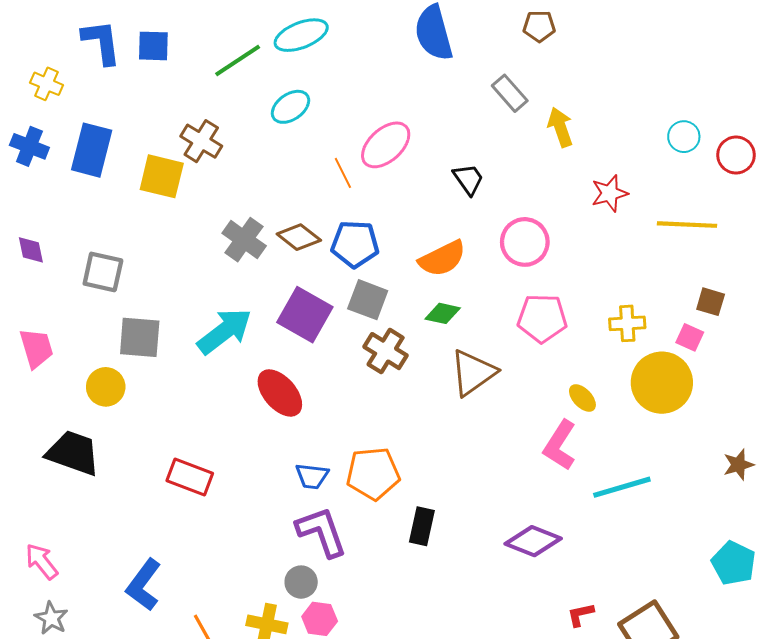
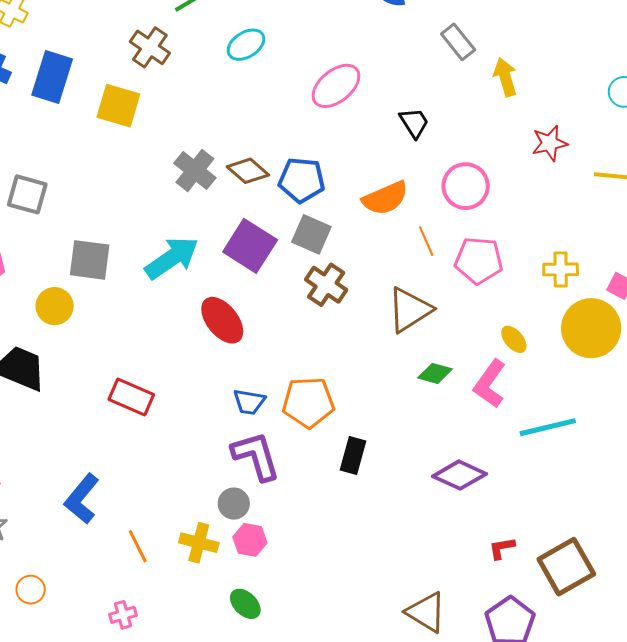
brown cross: (201, 141) -> (150, 47), moved
orange line: (343, 173) -> (426, 241), moved
gray square: (103, 272) -> (27, 194), moved
green diamond: (443, 313) -> (435, 373), moved

